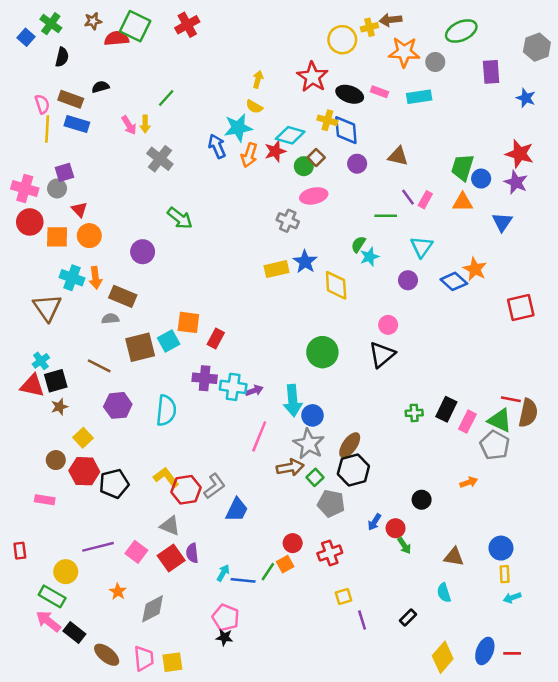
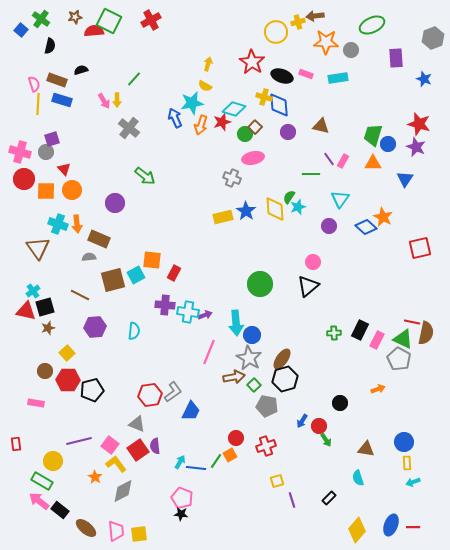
yellow diamond: (336, 285) -> (275, 209), moved
cyan semicircle: (166, 410) -> (134, 331), size x0.7
yellow L-shape: (166, 477) -> (116, 464), moved

